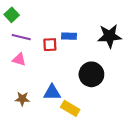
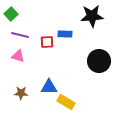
black star: (110, 36) -> (92, 16), moved
black circle: (91, 74) -> (99, 61), moved

